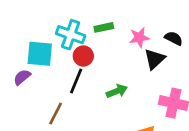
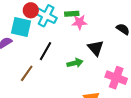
pink star: (139, 37) -> (80, 22), moved
red circle: (83, 56) -> (31, 10), moved
black triangle: (155, 59) -> (96, 48), moved, turned -36

